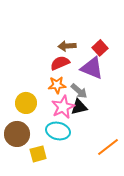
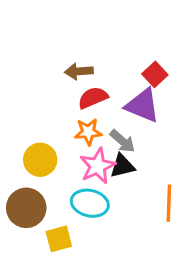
brown arrow: (67, 46) -> (79, 71), moved
orange line: (108, 147) -> (169, 203), moved, turned -50

